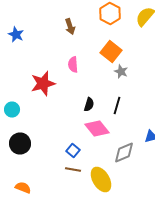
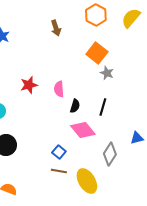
pink semicircle: (73, 64) -> (59, 89), moved
red star: (43, 84) -> (29, 85), size x0.7
gray diamond: (124, 152) -> (110, 154), turned -35

